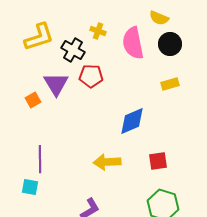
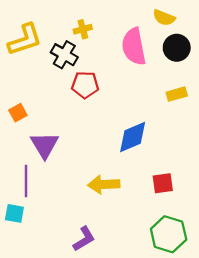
yellow cross: (98, 31) -> (83, 29), moved, turned -35
purple triangle: (56, 84) -> (45, 145), moved

